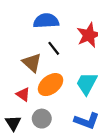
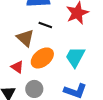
black line: (54, 48) -> (45, 25), turned -32

